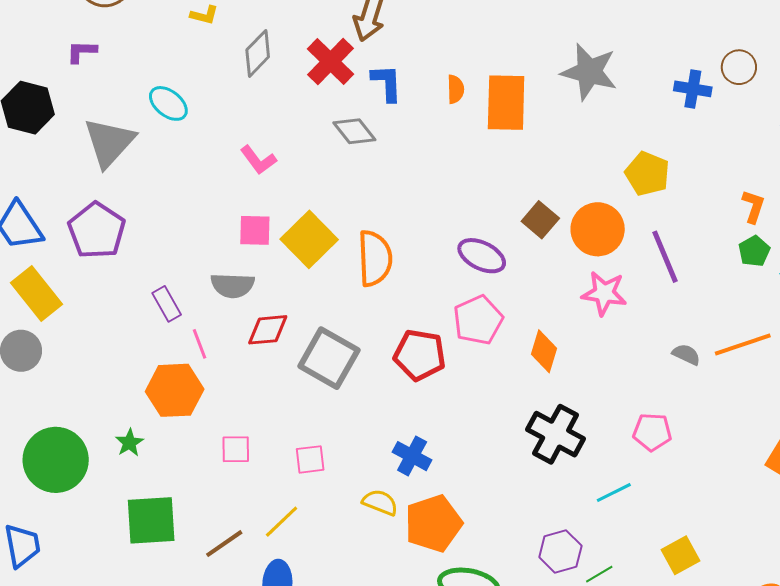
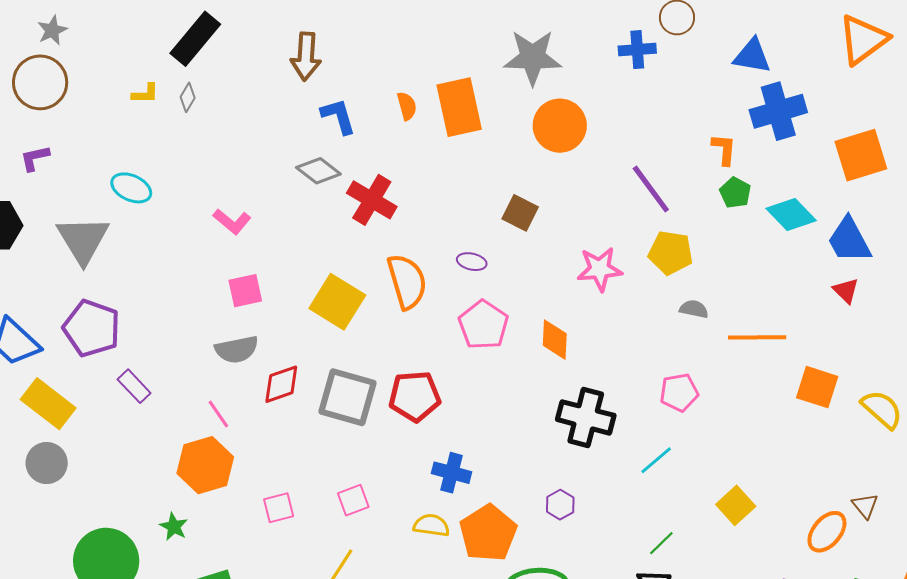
gray diamond: (258, 53) -> (188, 97), moved, size x0.6
red cross: (330, 61) -> (372, 200), moved
yellow pentagon: (647, 174) -> (671, 253), moved
orange circle: (598, 229) -> (560, 126), moved
yellow square: (309, 239) -> (337, 302), moved
purple ellipse: (482, 256) -> (472, 262), size x0.6
purple line: (665, 257) -> (651, 189), moved
orange semicircle: (375, 258) -> (407, 281), moved
purple rectangle: (167, 304) -> (134, 386), moved
orange line: (743, 345) -> (757, 337), moved, turned 32
red pentagon: (420, 355) -> (415, 396), moved
purple hexagon: (560, 552) -> (560, 505), moved, size x0.7

